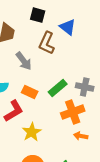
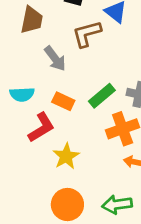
brown L-shape: (47, 43) -> (87, 34), turned 50

